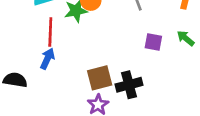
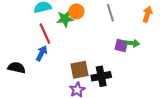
red line: (50, 32) -> (45, 33), turned -30
green arrow: (186, 38) -> (132, 43), moved, turned 144

